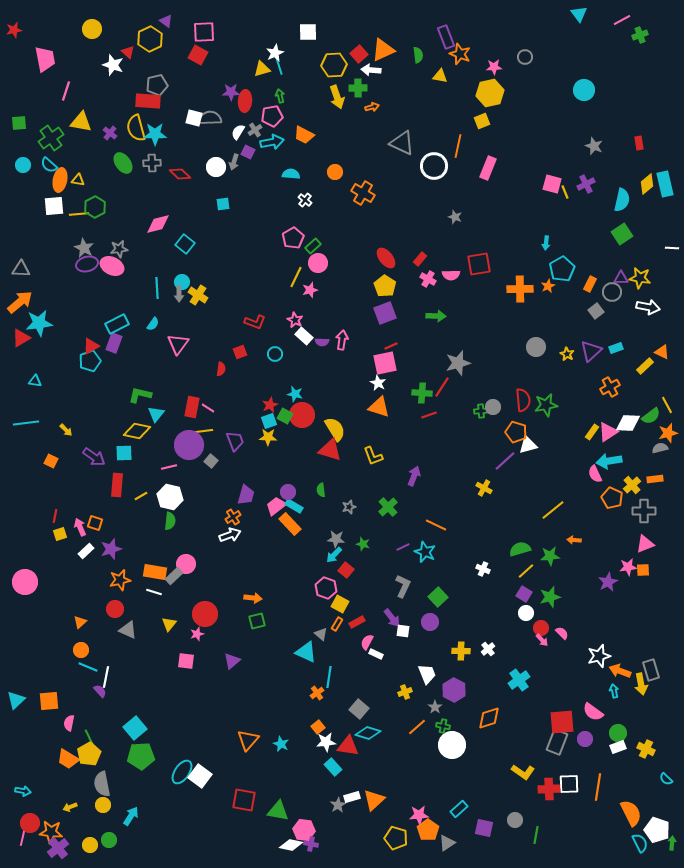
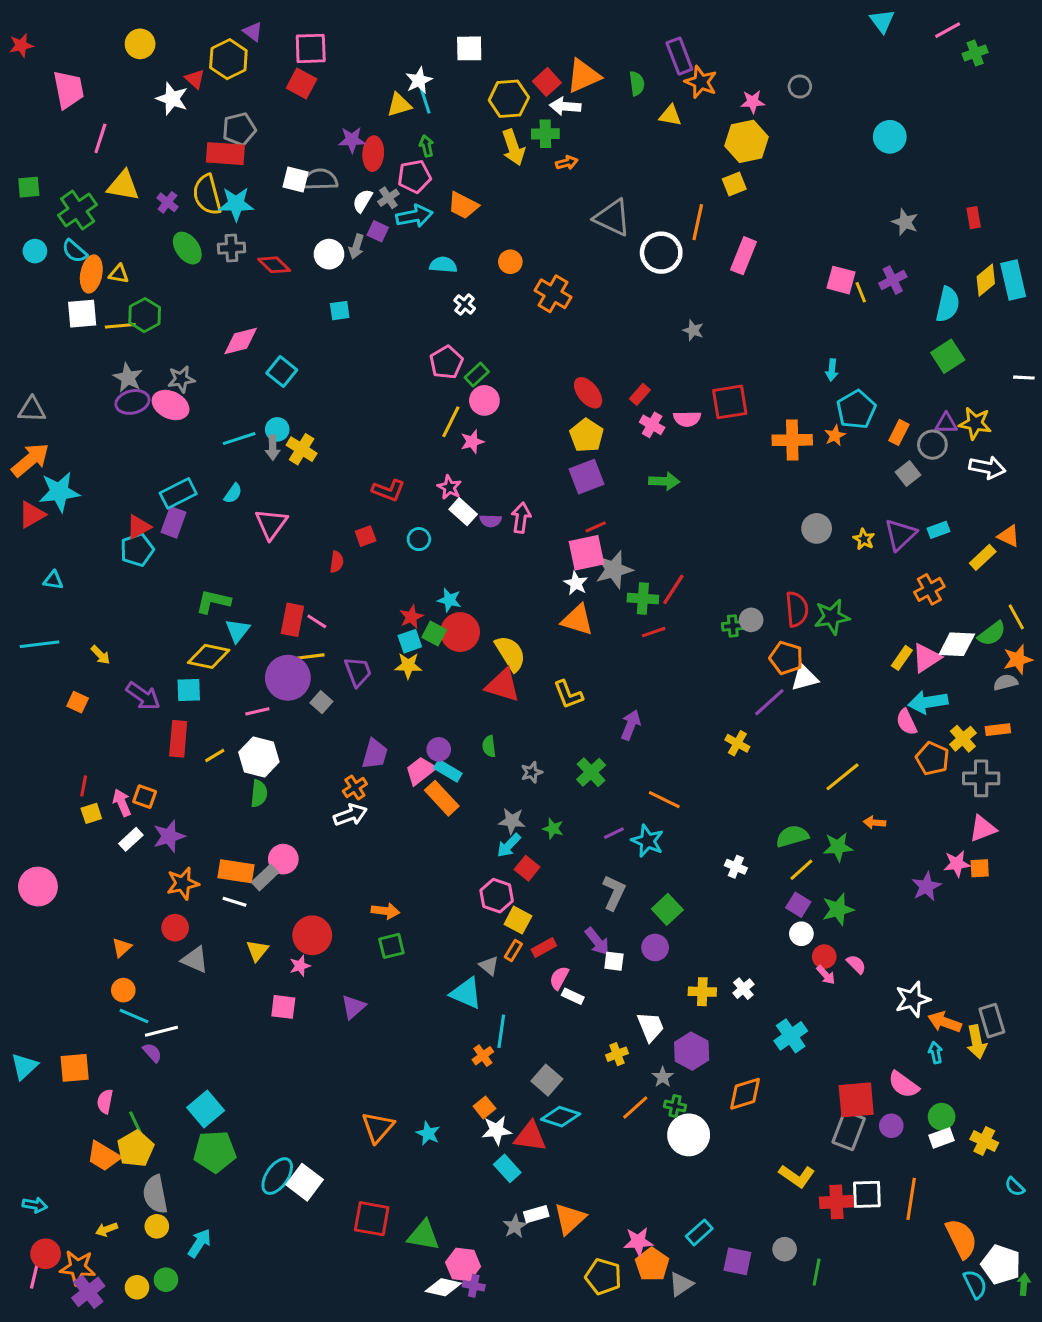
cyan line: (157, 288) -> (239, 439), turned 75
gray star: (458, 363) -> (614, 570), moved
white line: (106, 677) -> (161, 1031), turned 65

